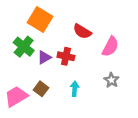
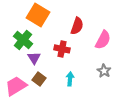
red semicircle: (82, 31) -> (77, 26), turned -102
purple triangle: (44, 57) -> (34, 58), moved, turned -32

